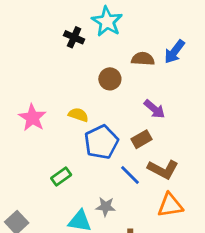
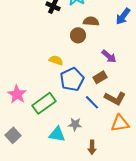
brown semicircle: (143, 59) -> (91, 21), moved
pink star: (32, 118) -> (17, 94), moved
green rectangle: (61, 177) -> (44, 103), size x1.6

